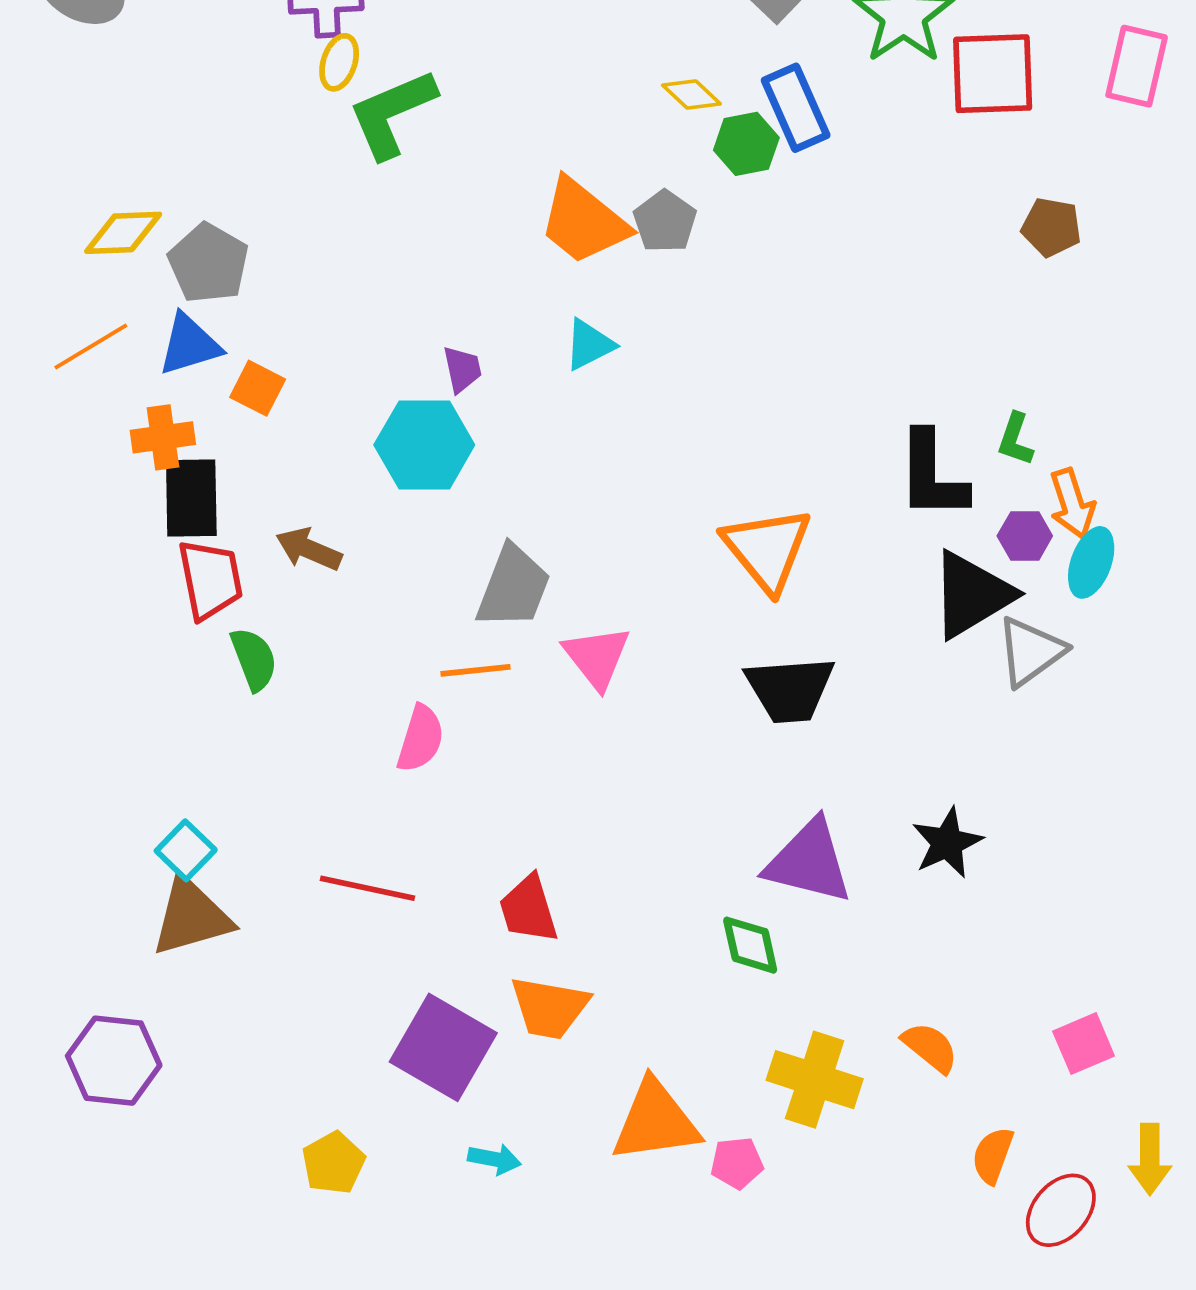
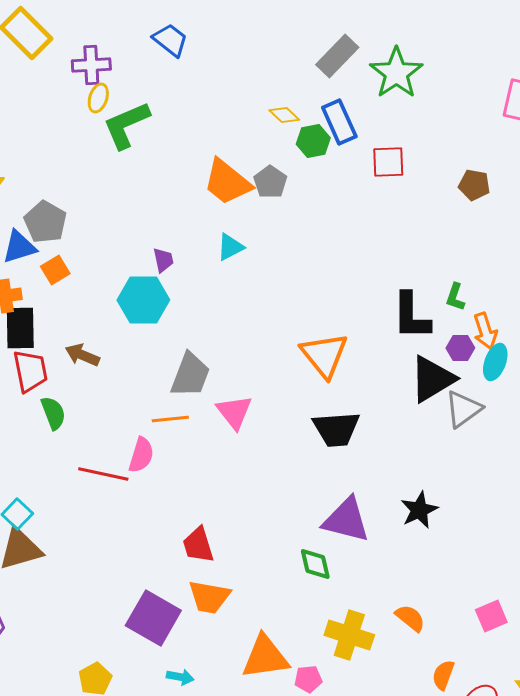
red square: (993, 74) -> (388, 162), moved, size x0.7
gray pentagon: (208, 263) -> (45, 222), moved
orange square: (258, 388) -> (55, 270), turned 32
red line: (368, 888) -> (103, 474), moved

